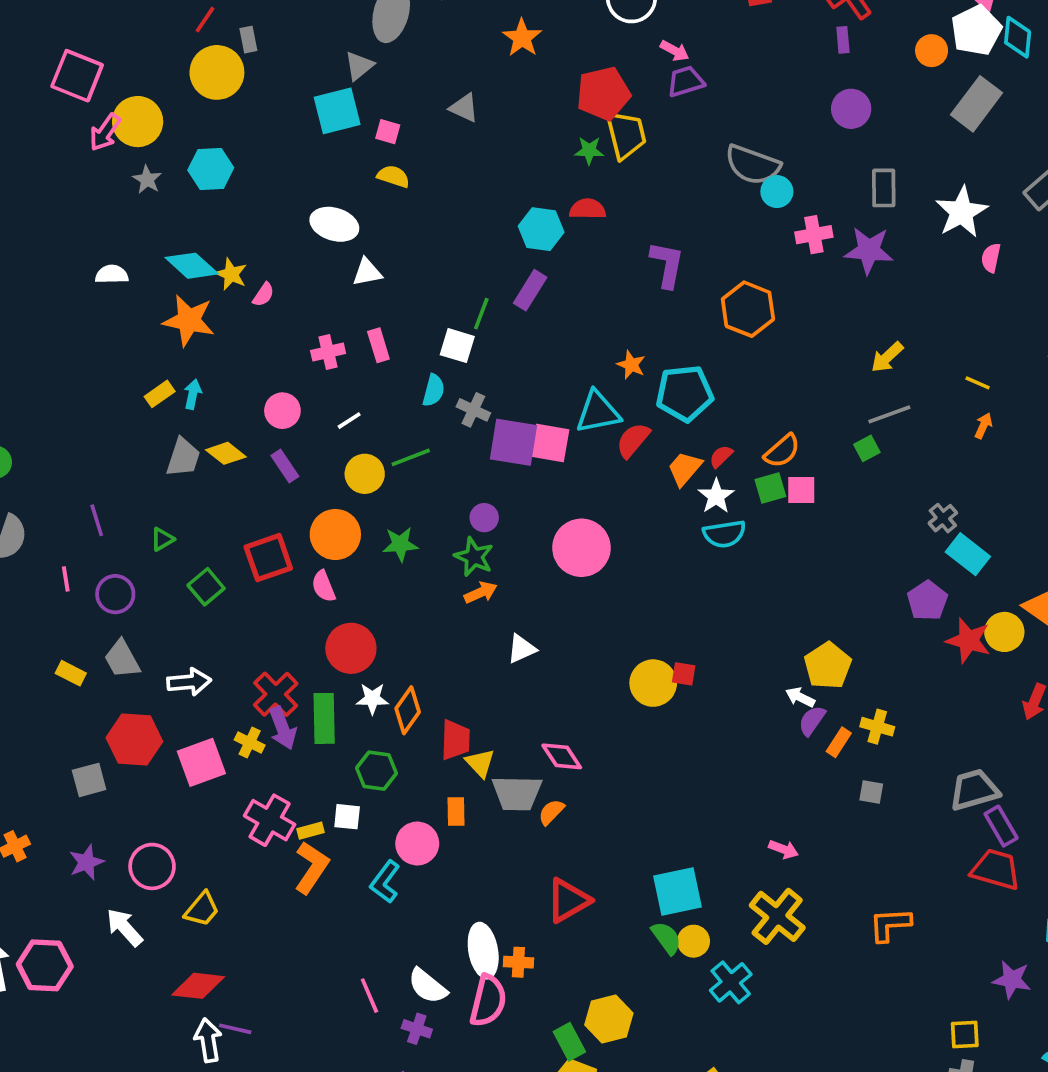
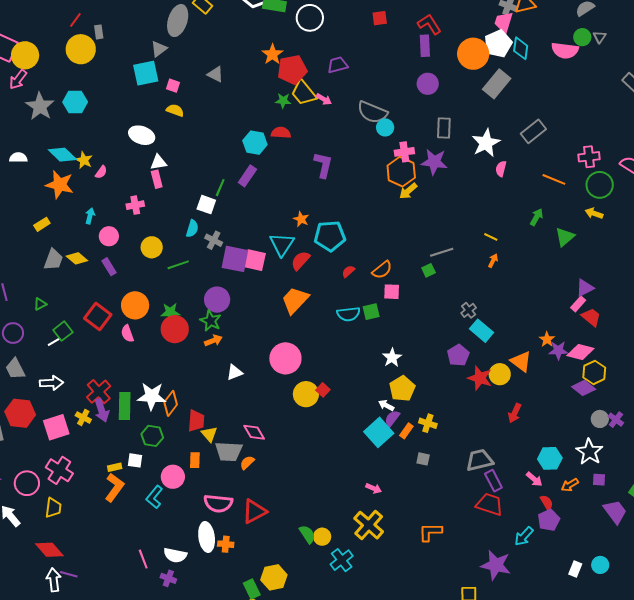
orange star: (522, 38) -> (272, 54), moved
purple rectangle: (843, 40) -> (425, 46), size x1.5
pink arrow: (675, 51) -> (324, 99), moved
orange circle: (932, 51) -> (473, 54), size x1.8
yellow circle: (138, 122) -> (25, 55), moved
yellow trapezoid: (626, 135) -> (304, 93), turned 152
gray star: (147, 180) -> (40, 106), size x1.8
orange hexagon: (748, 309) -> (401, 172), moved
pink rectangle: (378, 345) -> (157, 179), moved
yellow arrow: (887, 357) -> (408, 191), moved
cyan arrow: (193, 394) -> (90, 216), moved
cyan triangle: (598, 412) -> (282, 244), turned -48
white line: (349, 421) -> (54, 342), moved
orange trapezoid: (685, 468) -> (295, 300), moved, size x1.4
yellow circle: (365, 474) -> (152, 247), moved
green square: (770, 488) -> (371, 312), moved
white star: (716, 496) -> (392, 358), moved
purple circle: (484, 518) -> (217, 300), size x1.6
pink circle: (581, 548) -> (285, 358), moved
red square: (268, 558) -> (98, 316), turned -36
red circle: (351, 648) -> (175, 329), moved
red square: (684, 674) -> (323, 390), turned 32
white star: (372, 699) -> (152, 396), size x1.6
pink cross: (270, 820) -> (59, 470), moved
cyan square: (677, 892) -> (379, 432), moved, turned -32
yellow trapezoid: (202, 909) -> (53, 508), turned -35
purple star: (1012, 980) -> (496, 565), size x1.4
red diamond: (198, 986) -> (49, 550), turned 40
white semicircle: (427, 986) -> (175, 555), turned -30
pink semicircle: (488, 1001) -> (218, 503), moved, turned 80

